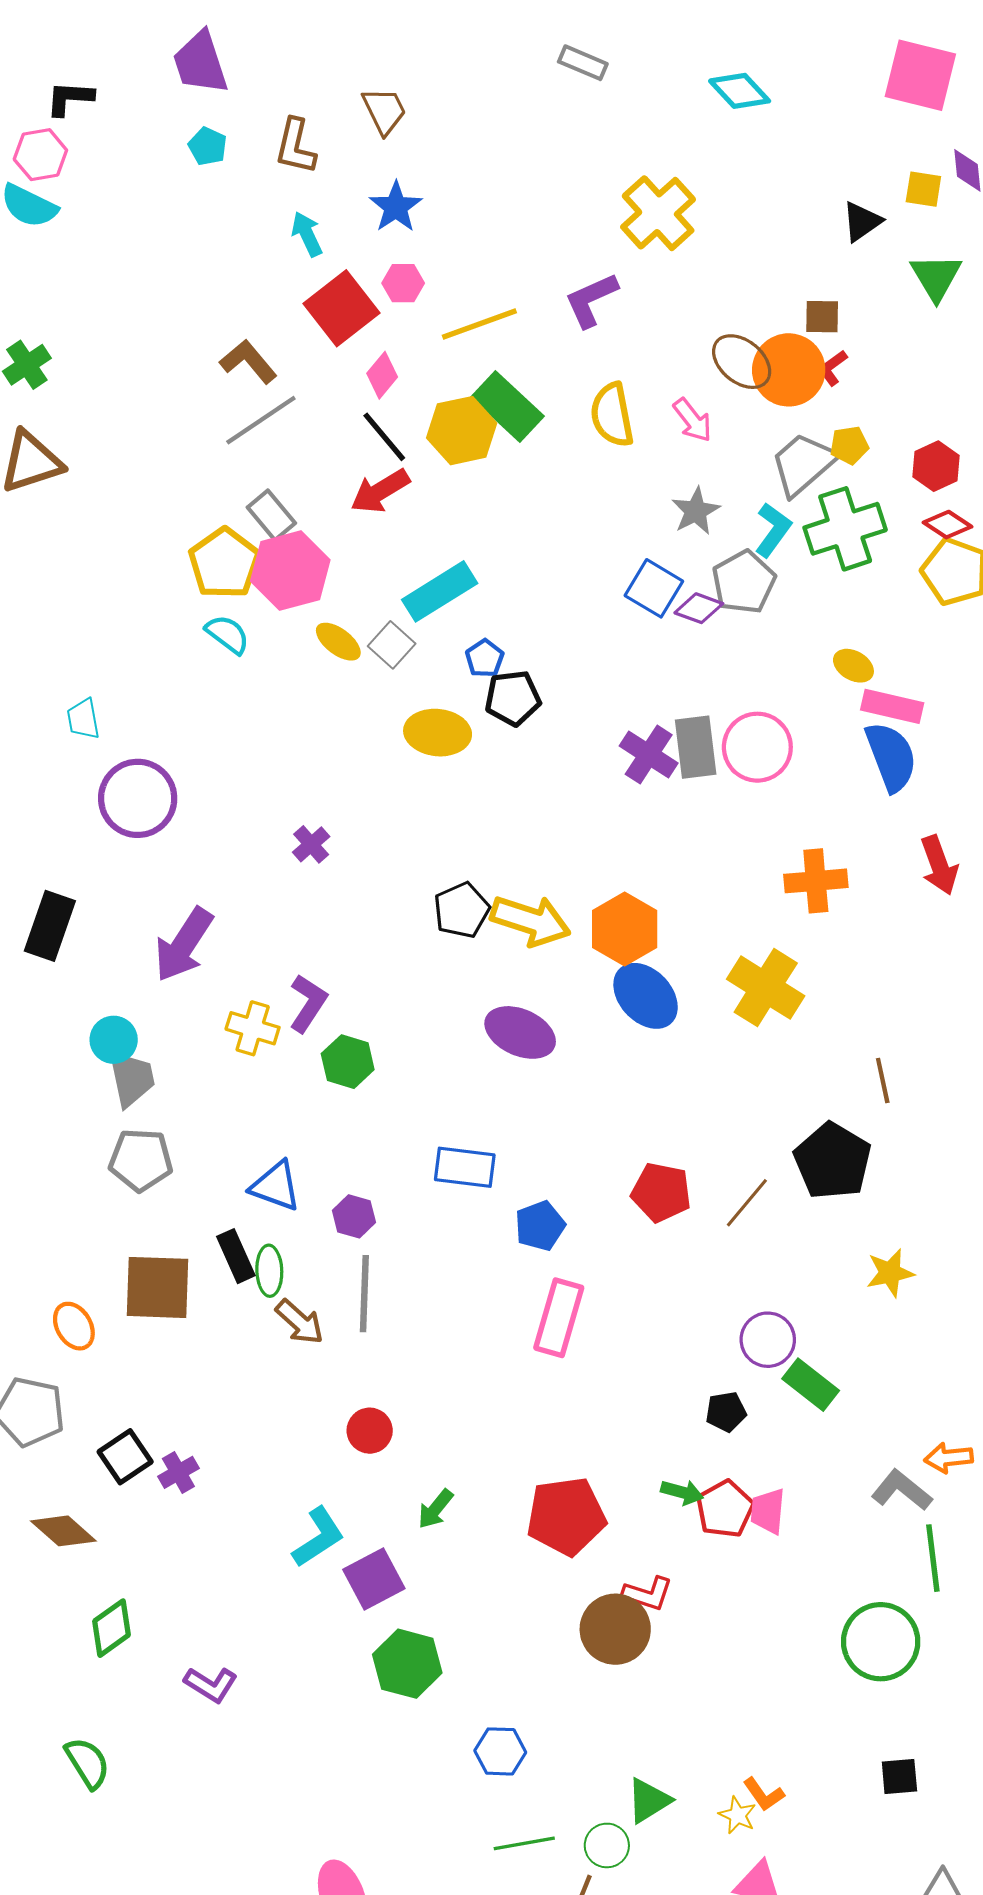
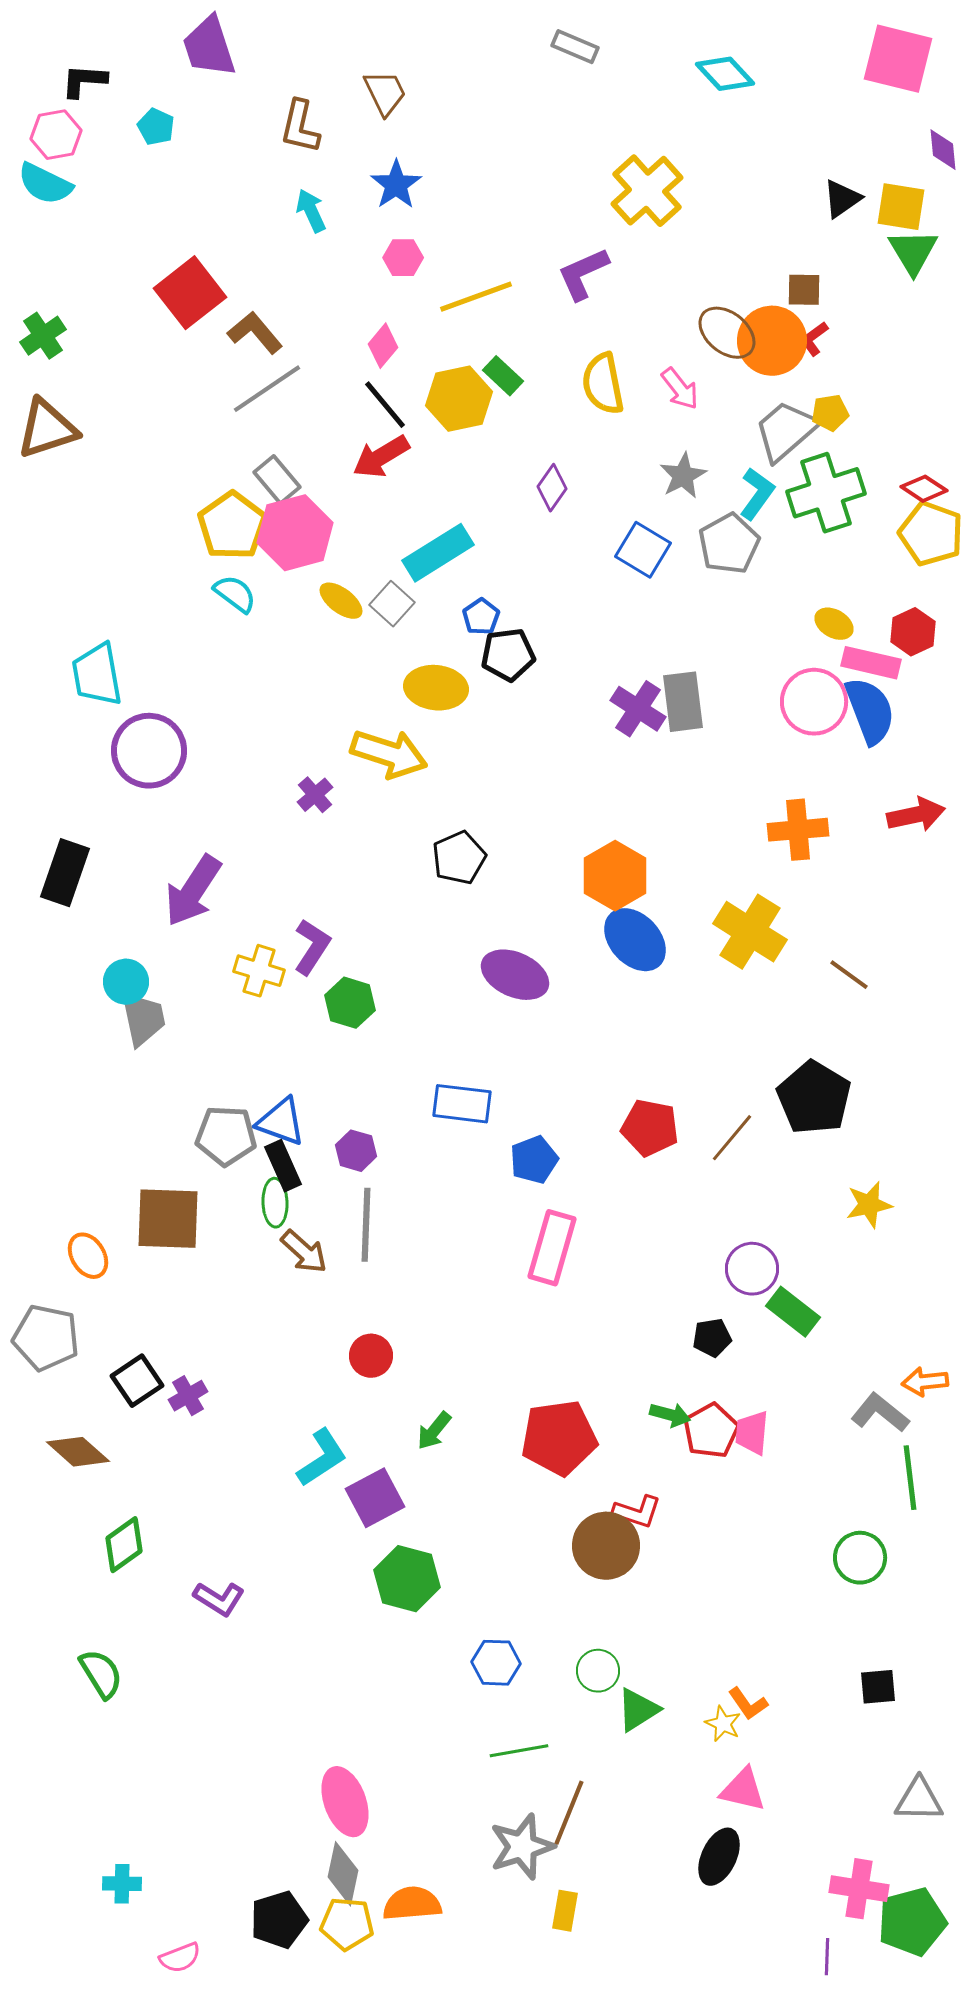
cyan pentagon: (208, 146) -> (156, 127), moved
yellow square: (923, 189) -> (901, 207), moved, size x1.4
red square: (341, 308) -> (190, 293), moved
green rectangle: (508, 407) -> (503, 376), size x0.6
red hexagon: (936, 466) -> (913, 632), moved
purple diamond: (699, 608) -> (552, 488), moved, turned -75
cyan trapezoid: (83, 719) -> (97, 675), size x1.6
pink circle: (757, 747) -> (814, 702), moved
red arrow: (939, 865) -> (916, 815), turned -82
yellow arrow: (531, 921) -> (389, 754), moved
brown line: (883, 1081) -> (849, 975), moved, turned -42
gray pentagon: (141, 1160) -> (226, 1136), moved
black rectangle: (236, 1256) -> (283, 1166), moved
green circle: (881, 1642) -> (860, 1558), size x0.7
green circle: (607, 1845) -> (598, 1671), moved

